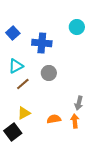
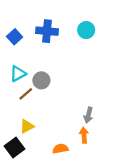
blue cross: (42, 43) -> (47, 31), moved
gray circle: (49, 73) -> (41, 80), moved
orange semicircle: (54, 119) -> (60, 149), moved

